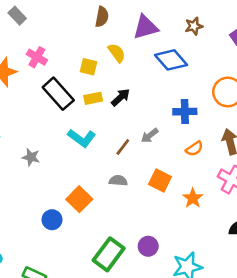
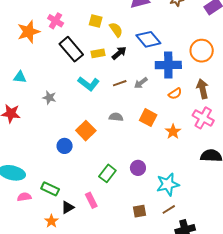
yellow semicircle: (117, 53) -> (116, 30), moved
blue diamond: (171, 60) -> (148, 39), moved
yellow square: (88, 67) -> (96, 21), moved
blue cross: (185, 112) -> (168, 65), size x1.4
brown line: (123, 147) -> (120, 83), moved, turned 32
green rectangle: (109, 254) -> (107, 173), size x0.7

